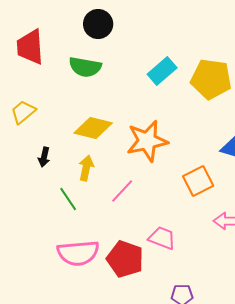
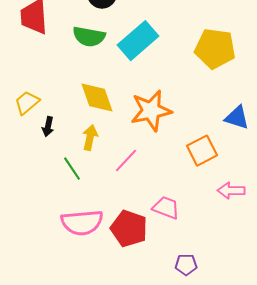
cyan rectangle: (162, 71) -> (138, 41), moved, size x1.4
yellow trapezoid: (23, 112) -> (27, 103), moved
yellow diamond: (93, 128) -> (97, 98), turned 57

